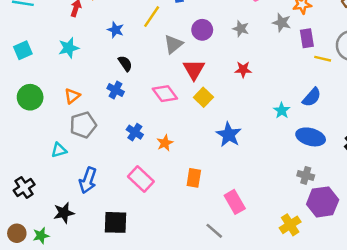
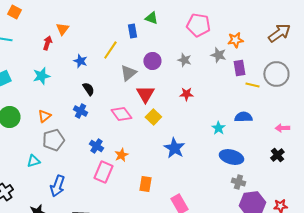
blue semicircle: (312, 97) -> (243, 117), turned -132
blue ellipse: (311, 137) -> (231, 157), moved
pink rectangle: (141, 179) -> (103, 172), moved, turned 70

